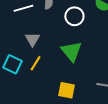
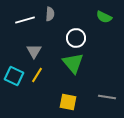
white circle: (74, 16) -> (76, 38), moved

